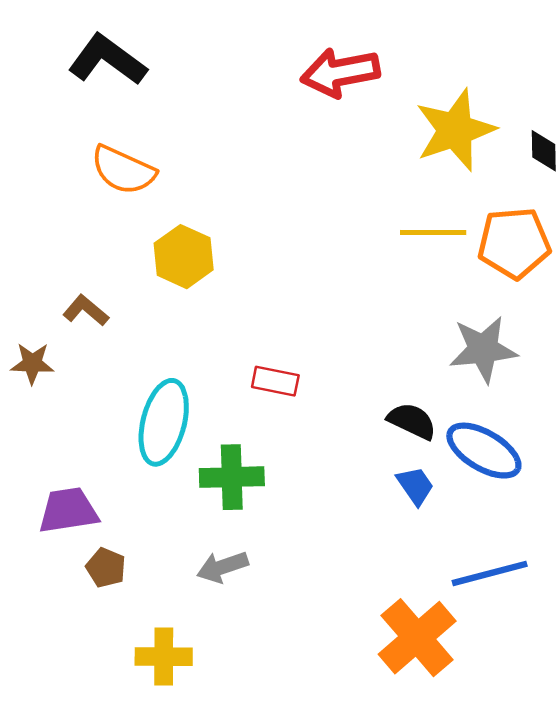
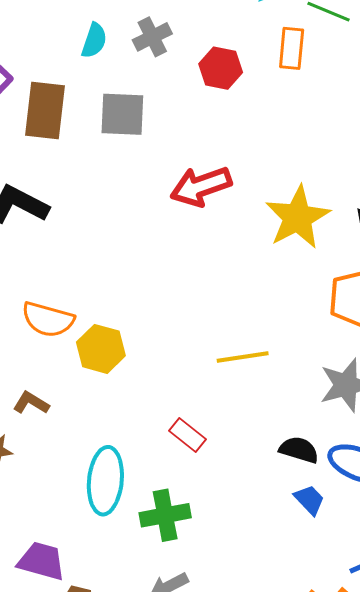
orange semicircle: (123, 170) -> (48, 319), moved
yellow line: (433, 232) -> (243, 357), moved
red rectangle: (275, 381) -> (188, 435), turned 36
purple trapezoid: (68, 510) -> (42, 561), turned 33

